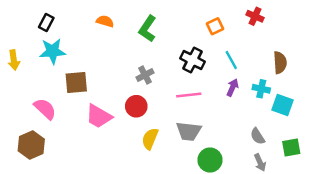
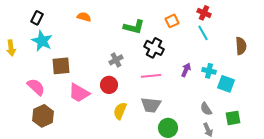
green L-shape: (148, 29) -> (134, 27), moved, turned -110
cyan star: (52, 51) -> (42, 41), turned 30
cyan line: (231, 60) -> (203, 33), moved
brown semicircle: (280, 63) -> (241, 46), moved
brown hexagon: (31, 145) -> (43, 116), moved

